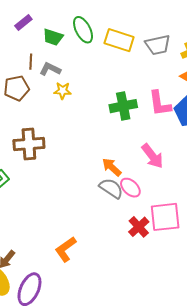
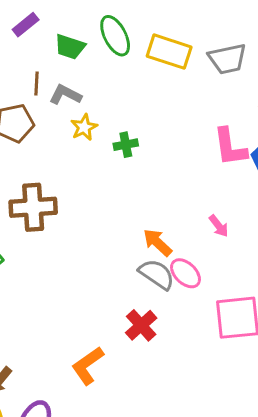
yellow star: (63, 91) -> (84, 127), turned -30
green cross: (123, 106) -> (126, 145), moved, size x0.6
pink arrow: (152, 156) -> (219, 226), size x0.6
red cross: (139, 227) -> (141, 325), moved

